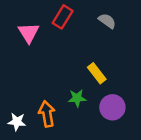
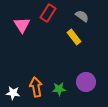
yellow rectangle: (97, 73) -> (74, 37), moved
green star: (77, 98) -> (59, 89), moved

